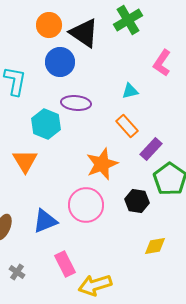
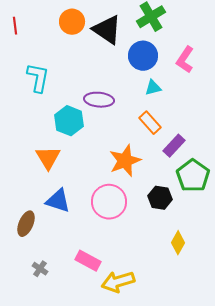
blue circle: (60, 62) -> (143, 56), moved
blue triangle: (45, 221) -> (58, 201), moved, turned 40
yellow diamond: (155, 246) -> (178, 243), turned -50
pink rectangle: (65, 264) -> (88, 261), turned -35

